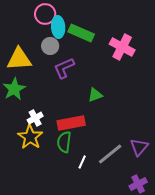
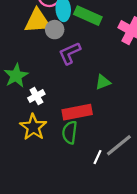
yellow triangle: (19, 59) -> (37, 21), moved
white cross: (35, 118) -> (36, 96), moved
white line: (82, 162) -> (97, 157), moved

